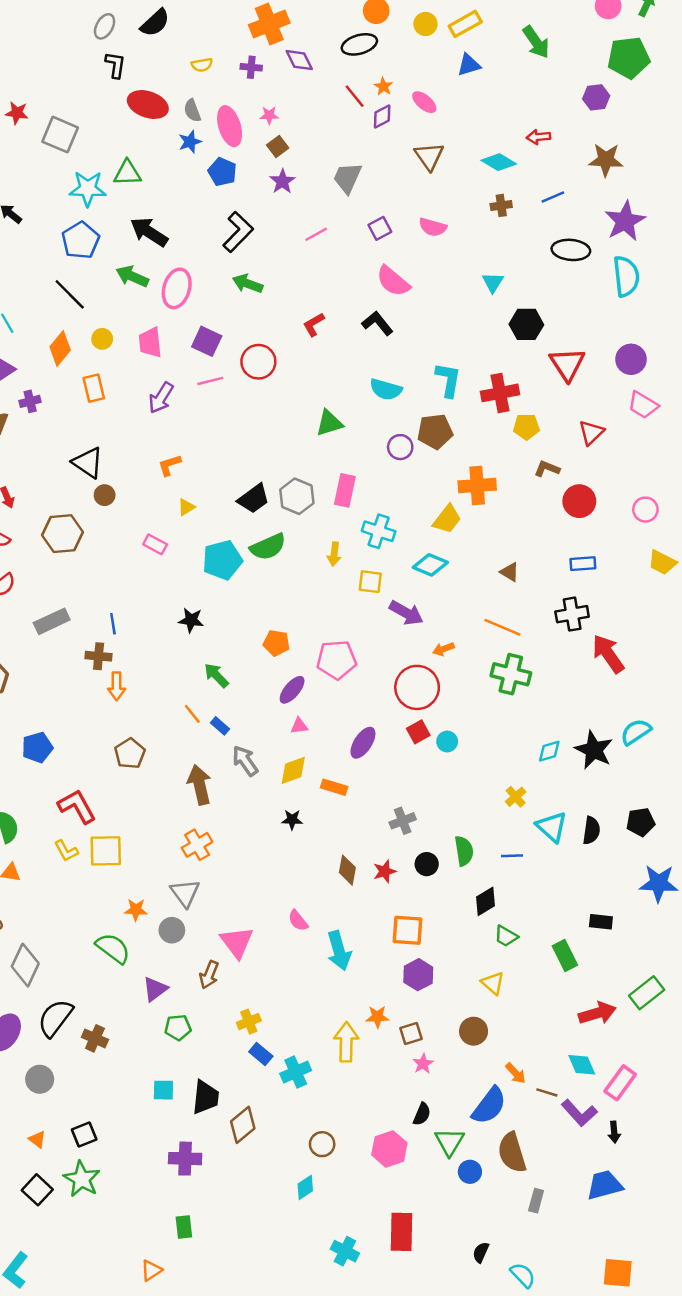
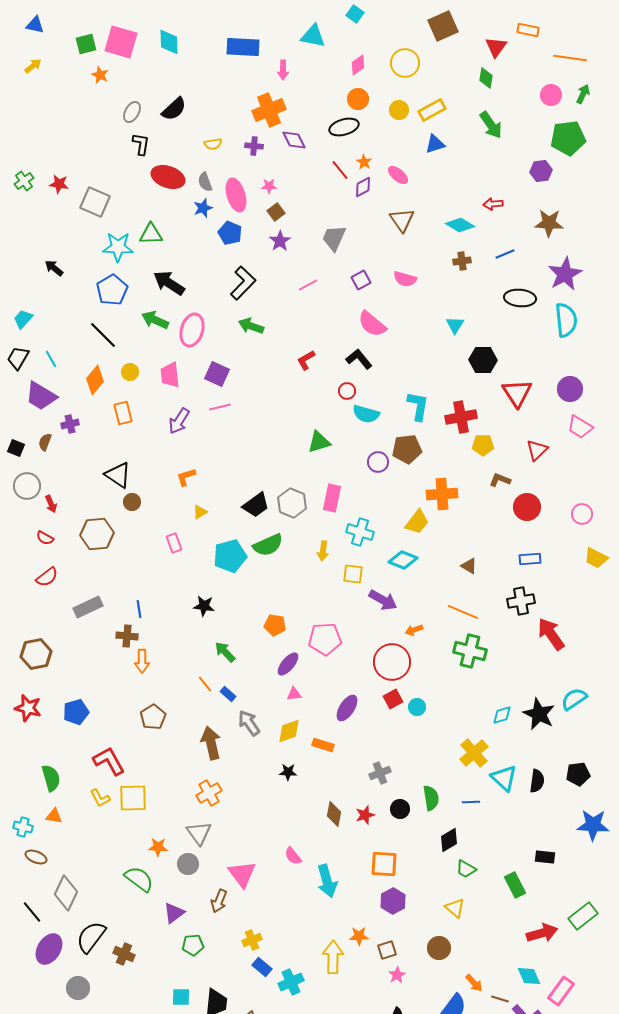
red circle: (258, 362) -> (347, 391), moved, size x0.6
pink rectangle: (155, 544) -> (174, 543), turned 42
yellow cross: (516, 797) -> (474, 753), size x1.6

